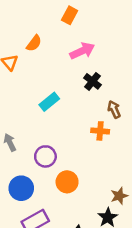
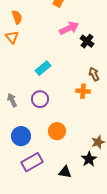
orange semicircle: (34, 43) -> (17, 17), moved, turned -56
black cross: (92, 81) -> (87, 41), moved
purple circle: (45, 156) -> (40, 99), moved

